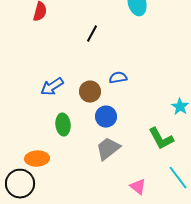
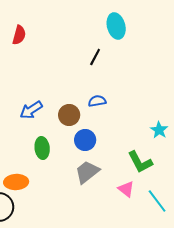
black line: (92, 34) -> (95, 57), moved
pink triangle: (138, 187) -> (126, 189), moved

